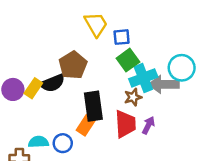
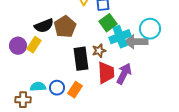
black semicircle: (52, 83) -> (44, 26), moved
brown star: (133, 97) -> (99, 51), moved
orange rectangle: (86, 125) -> (75, 90), moved
purple arrow: (148, 125) -> (124, 74), size x1.5

